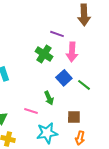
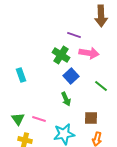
pink arrow: (72, 52) -> (89, 53), turned -84
blue square: (64, 78) -> (71, 76), moved
pink line: (31, 111) -> (39, 119), moved

